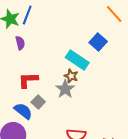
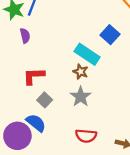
gray star: (65, 89) -> (81, 97), moved
blue semicircle: (23, 111) -> (36, 123), moved

